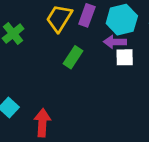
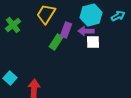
purple rectangle: (87, 15) -> (66, 30), moved

